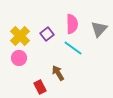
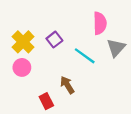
pink semicircle: (72, 24) -> (100, 23), moved
gray triangle: (99, 29) -> (116, 48), moved

